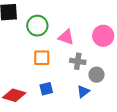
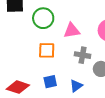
pink triangle: (66, 37) -> (72, 31), turned -30
blue triangle: (83, 91) -> (76, 86), moved

